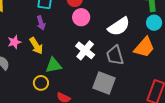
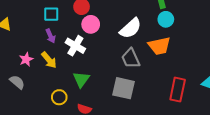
orange trapezoid: (144, 47) -> (159, 46), turned 45
white cross: (85, 50) -> (75, 46), moved
green triangle: (54, 65) -> (81, 79), moved, turned -36

